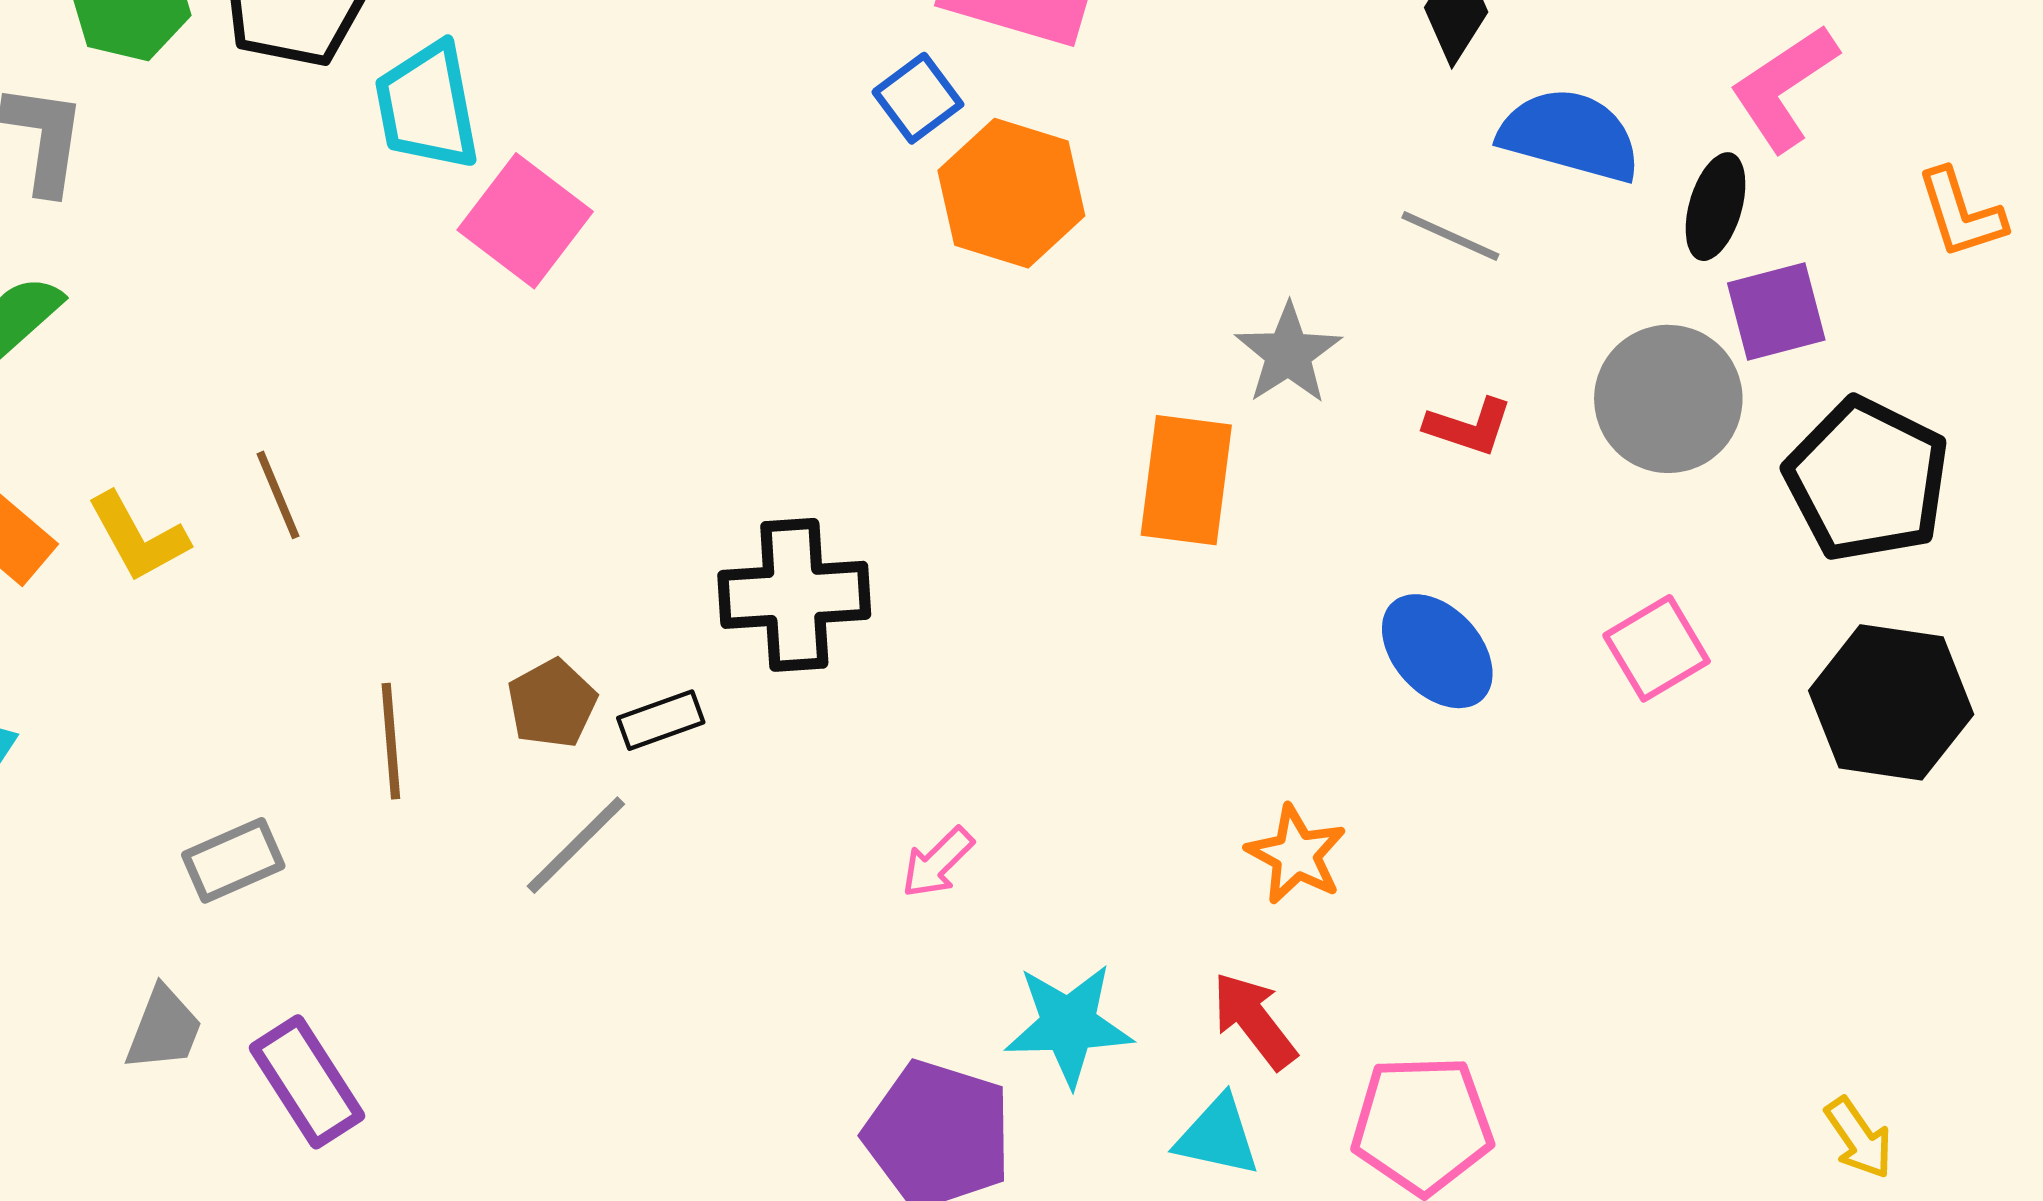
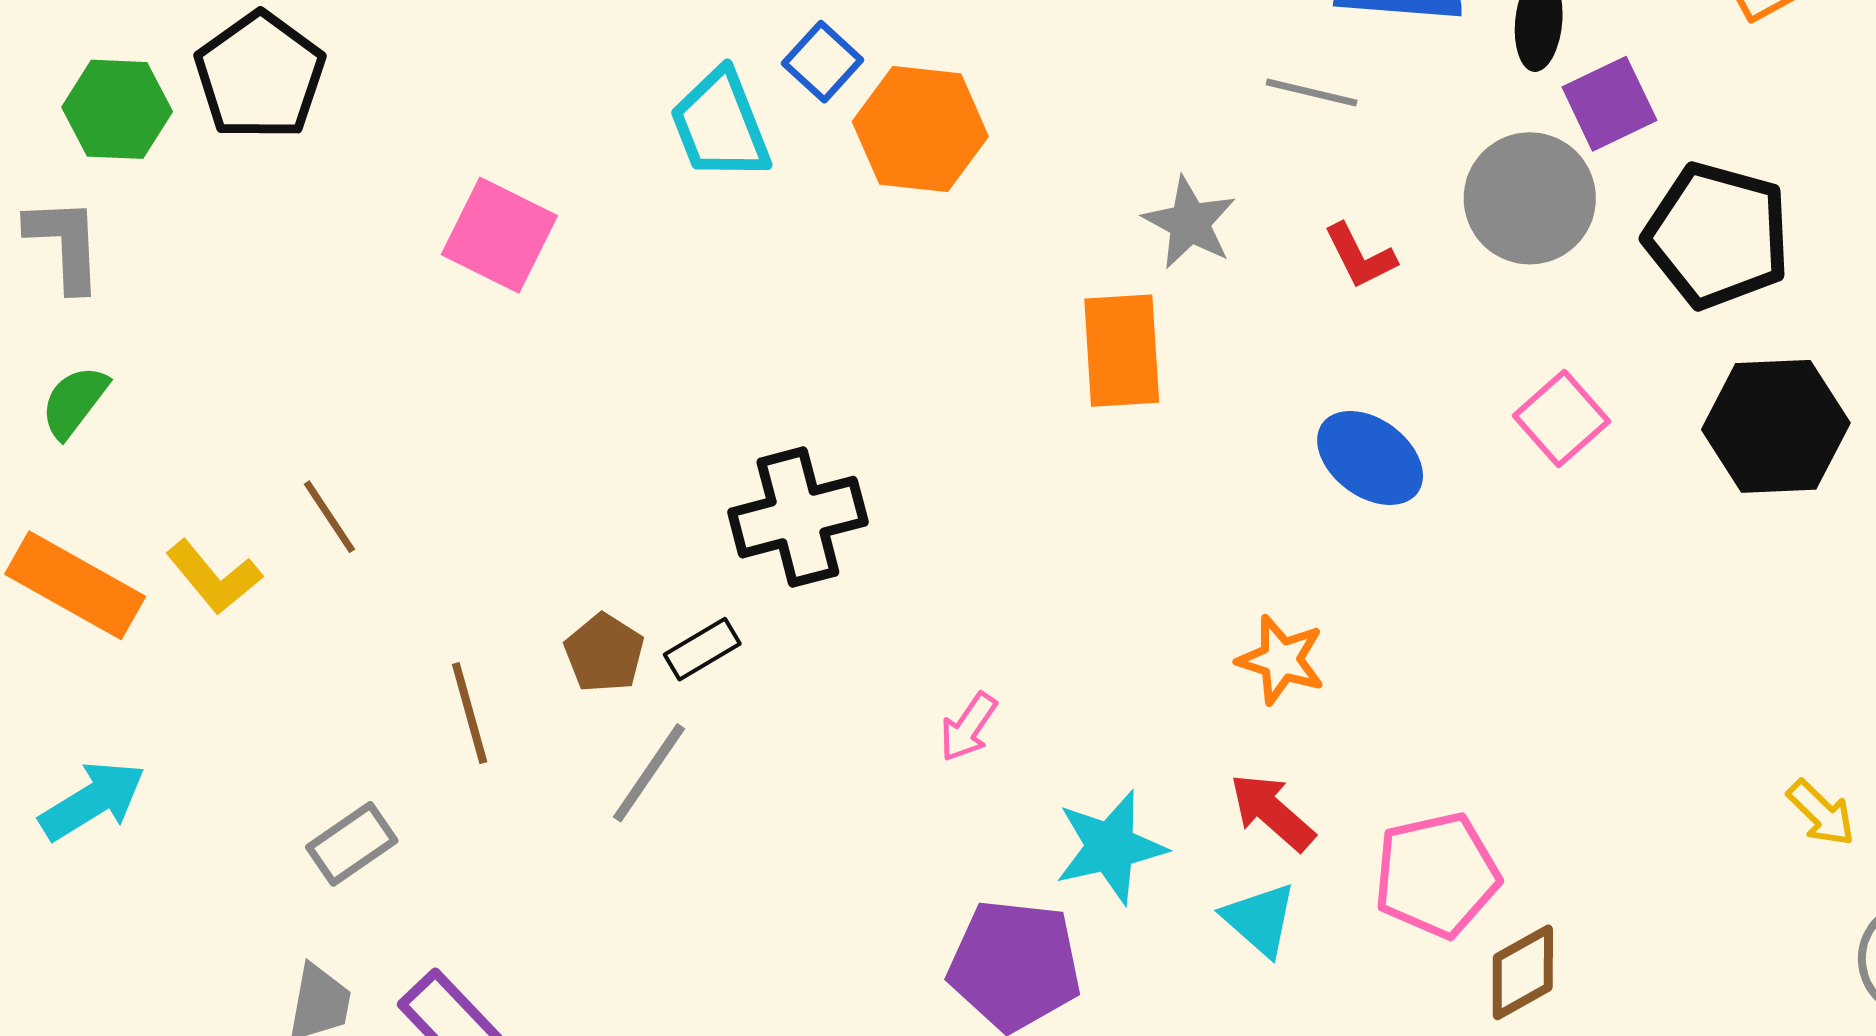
cyan trapezoid: (427, 106) -> (720, 125), moved
red L-shape: (1469, 427) -> (1360, 256), turned 56
cyan triangle: (1218, 1136) -> (1260, 919), turned 40

